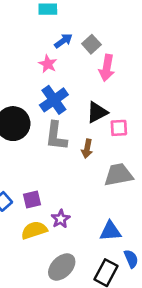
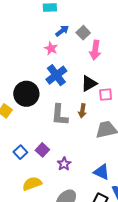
gray L-shape: (56, 136) -> (60, 115), moved
purple square: (32, 199) -> (42, 150), turned -32
yellow semicircle: (34, 230) -> (32, 184), moved
blue triangle: (110, 231) -> (102, 172), turned 30

